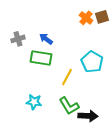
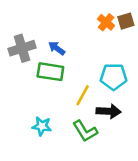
gray cross: (18, 39) -> (22, 48), size x1.5
cyan pentagon: (92, 62) -> (114, 77), turned -30
black arrow: (88, 116) -> (109, 111), moved

